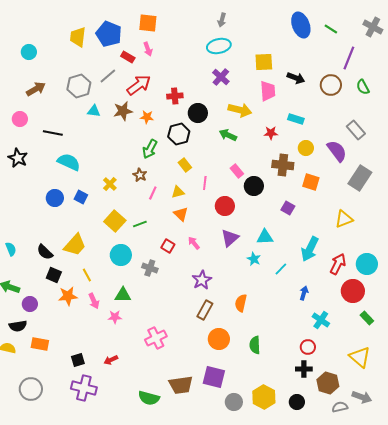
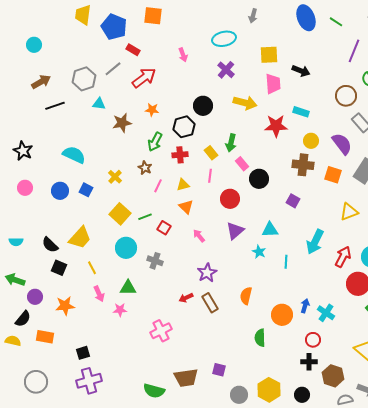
gray arrow: (222, 20) -> (253, 16), moved
yellow trapezoid: (78, 37) -> (83, 15), moved
pink arrow: (148, 49) -> (183, 55), moved
brown circle: (331, 85) -> (346, 96), moved
red cross: (175, 96) -> (180, 155), moved
brown star: (123, 111) -> (122, 123), moved
pink circle: (20, 119) -> (25, 188), moved
black line: (53, 133) -> (55, 106), moved, turned -30
red star: (271, 133) -> (276, 126), size x1.6
green arrow: (228, 135) -> (231, 143), moved, turned -102
yellow rectangle: (185, 165) -> (211, 153), moved
brown cross: (283, 165) -> (303, 165), moved
orange square: (311, 182) -> (333, 175), moved
red square: (168, 246) -> (164, 228), moved
cyan semicircle: (11, 249) -> (16, 242), turned 112
cyan line: (281, 269) -> (286, 262), turned -40
blue arrow: (304, 293) -> (305, 306), moved
orange star: (68, 296) -> (65, 306), moved
brown rectangle: (205, 310) -> (210, 303), turned -60
black semicircle: (18, 326) -> (23, 319), turned -42
orange circle: (219, 339) -> (282, 315), moved
red arrow: (111, 360) -> (186, 298), moved
purple square: (214, 377) -> (219, 370), size x0.6
purple cross: (84, 388) -> (89, 381), turned -30

